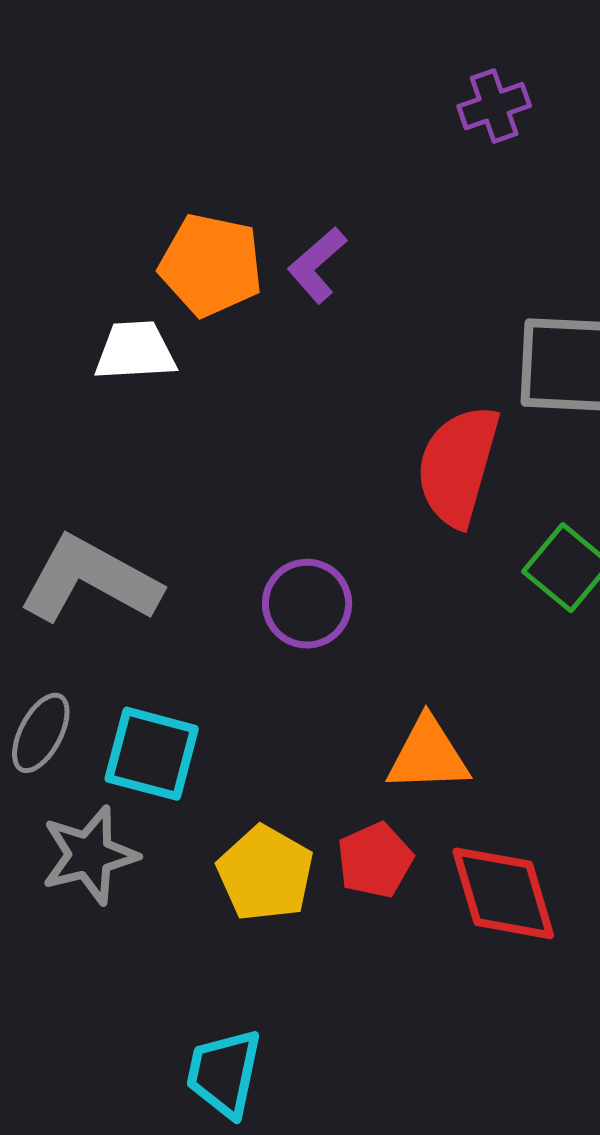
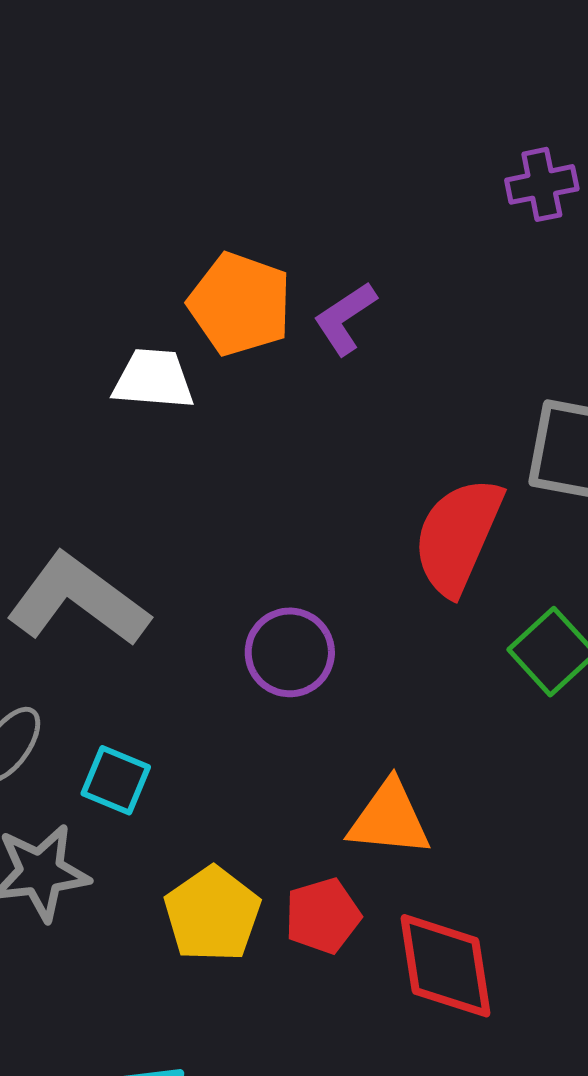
cyan square: (152, 754) -> (116, 780), size x0.7

